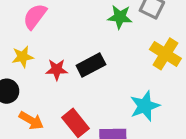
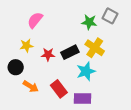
yellow cross: (165, 54) -> (95, 48), moved
cyan star: (145, 106) -> (86, 71), moved

